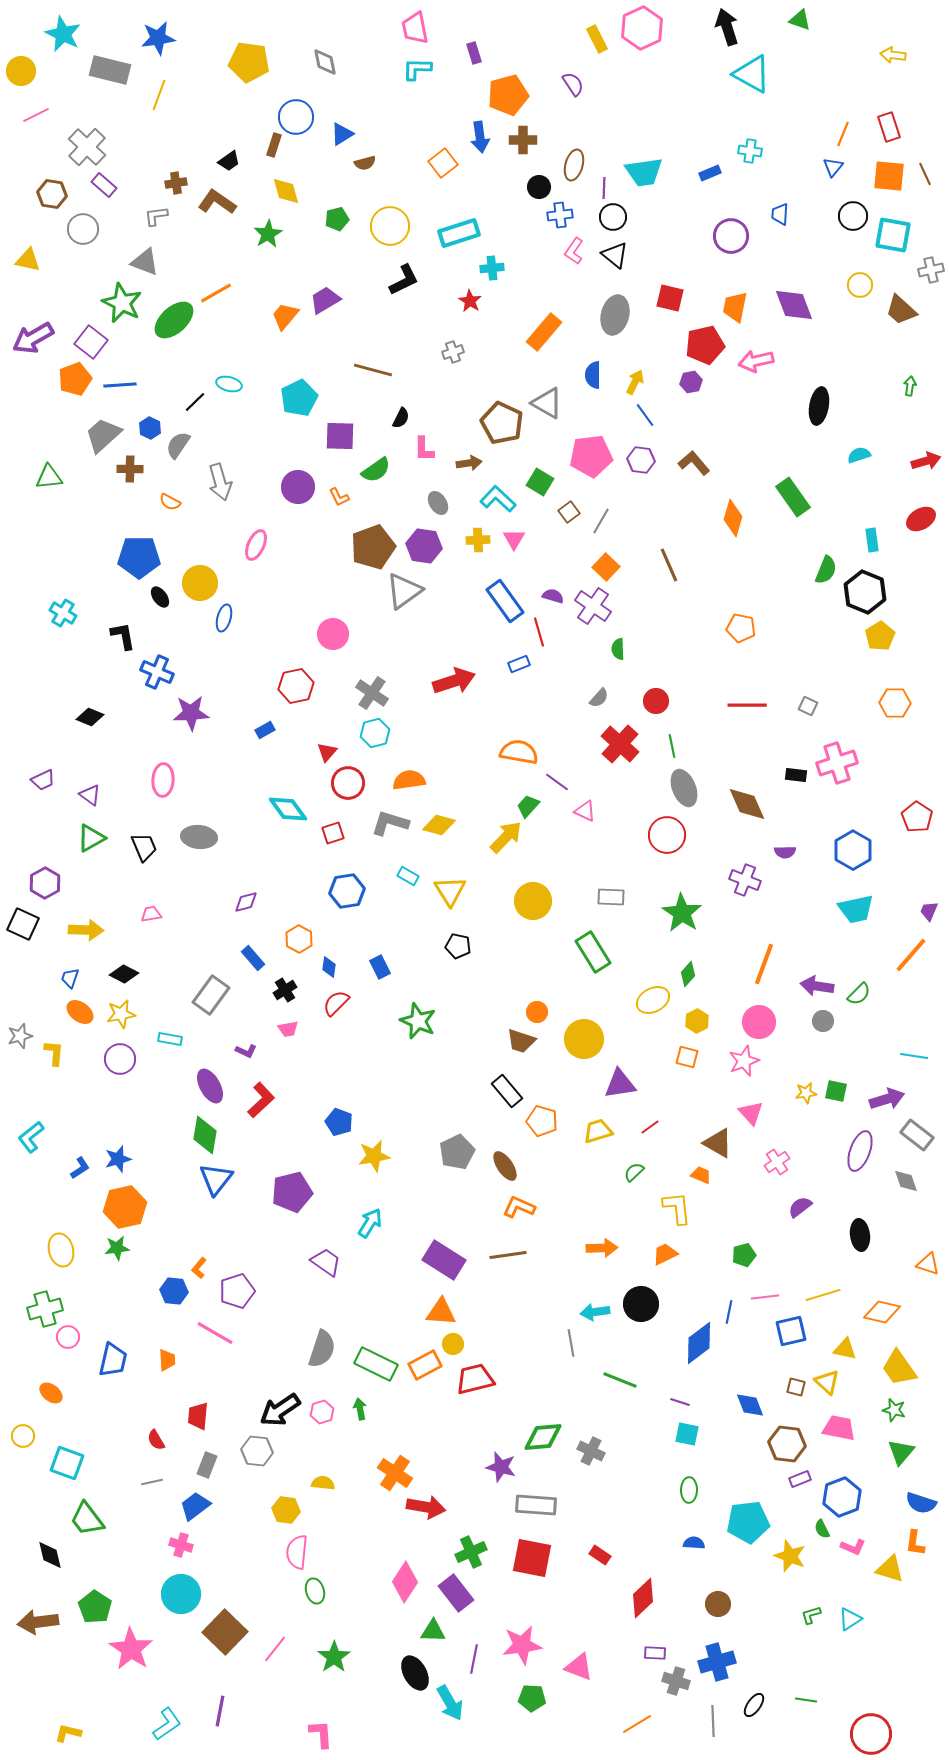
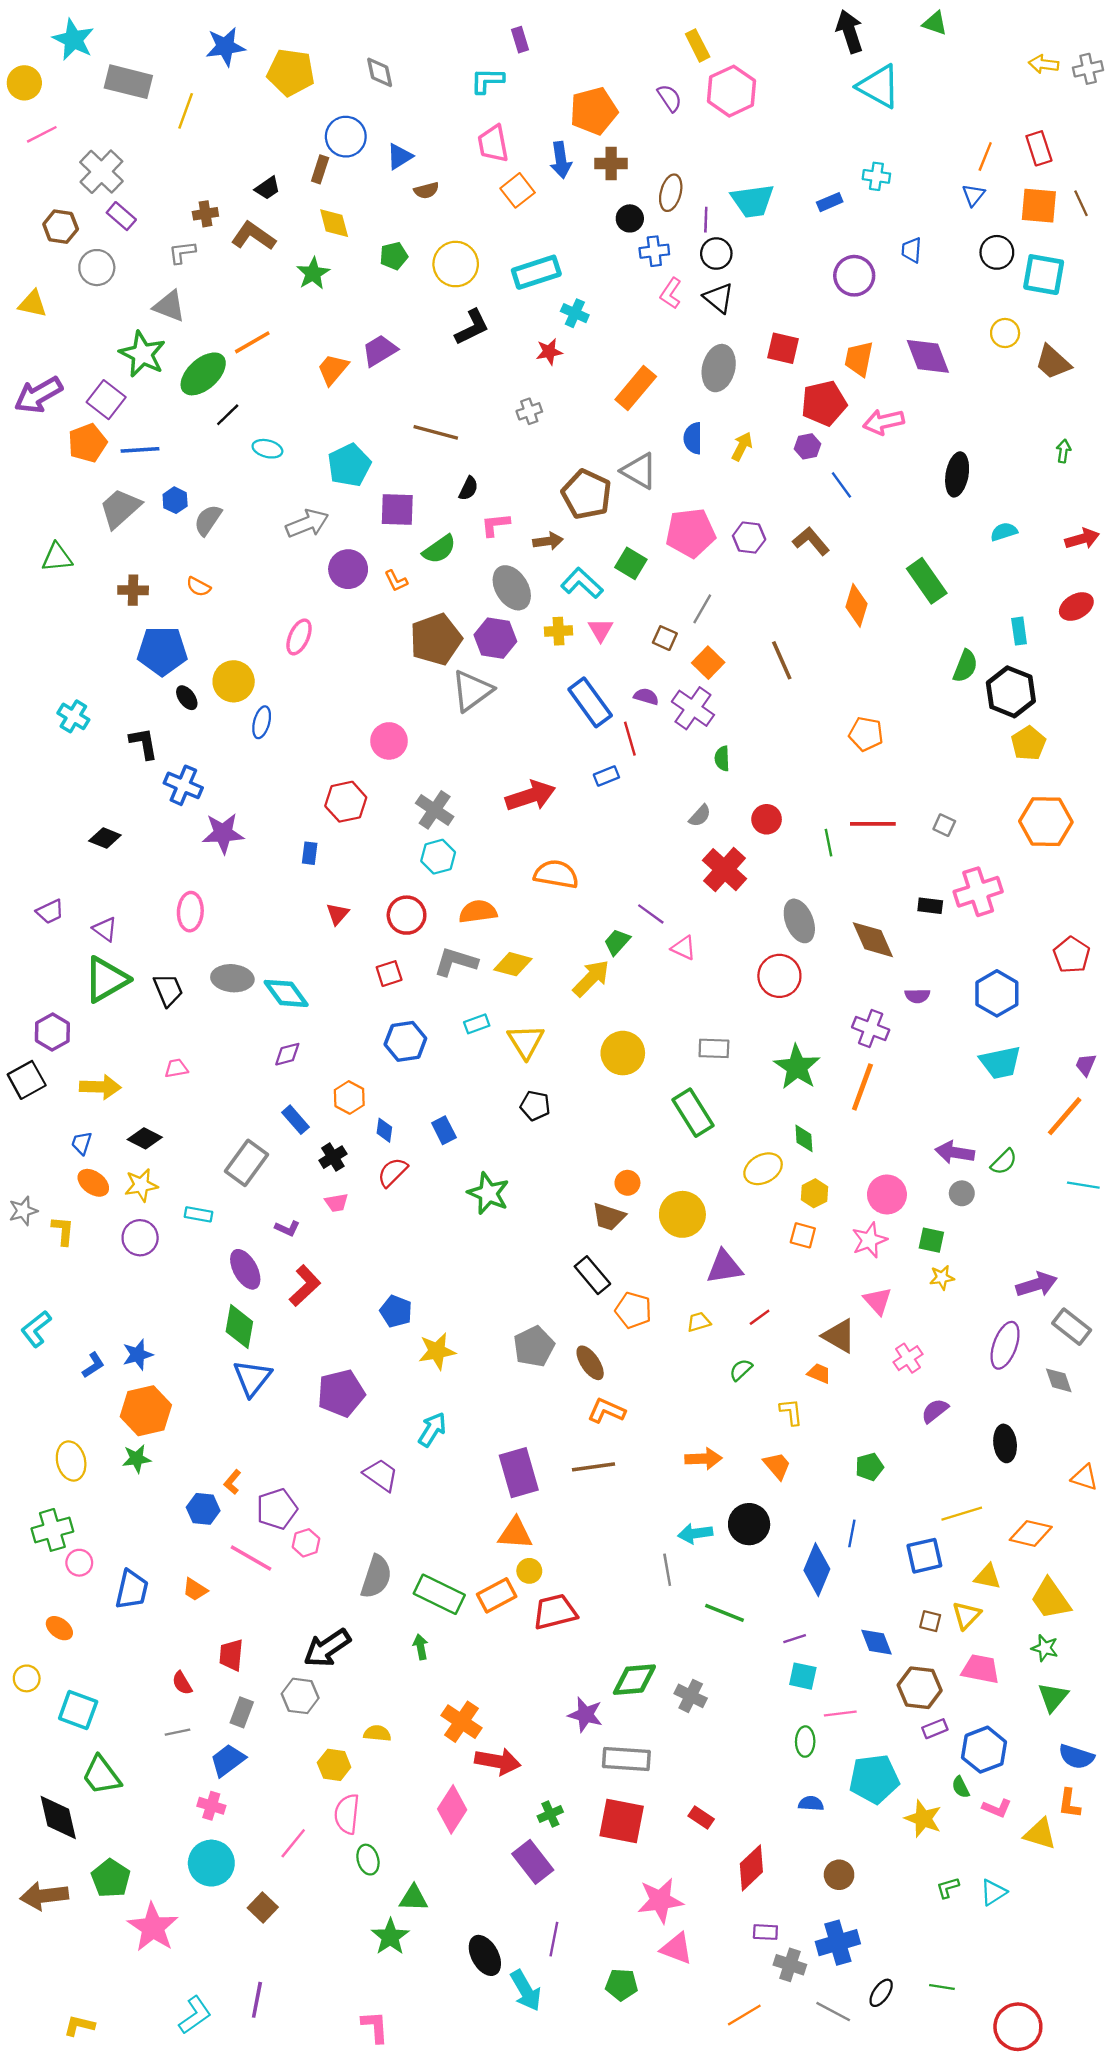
pink trapezoid: (415, 28) -> (493, 144), moved
pink hexagon: (642, 28) -> (732, 91), moved
blue star: (158, 38) -> (225, 47), moved
purple rectangle: (474, 53) -> (520, 40), moved
cyan cross: (492, 268) -> (575, 313), turned 30
gray cross: (931, 270) -> (1088, 69), moved
red star: (470, 301) -> (549, 352), turned 30
black line: (195, 402) -> (228, 415), moved
blue line: (645, 415) -> (841, 485), moved
pink L-shape: (424, 449) -> (495, 525), turned 84
brown cross: (130, 469) -> (133, 590), moved
gray arrow: (220, 482) -> (307, 524), moved, turned -96
gray ellipse: (438, 503) -> (512, 588), size x1.6
brown square: (569, 512) -> (665, 638), moved, turned -30
orange hexagon: (895, 703) -> (1046, 822), size x1.4
blue rectangle: (265, 730) -> (310, 853), turned -54
green line: (672, 746) -> (829, 843), moved
red triangle: (327, 752) -> (338, 914), moved
orange semicircle: (519, 752) -> (556, 874), moved
cyan diamond: (288, 809) -> (286, 993), moved
green triangle: (91, 838) -> (106, 979), size x1.4
cyan rectangle: (408, 876) -> (477, 1024), turned -50
black square: (23, 924) -> (27, 1080), turned 36
orange line: (764, 964) -> (862, 1087), moved
green diamond: (688, 974) -> (804, 1138), turned -45
cyan line: (914, 1056) -> (1083, 1185), moved
green square: (836, 1091) -> (931, 1240), moved
yellow trapezoid: (598, 1131) -> (699, 1322), size x0.7
yellow L-shape: (677, 1208) -> (791, 1412), size x0.7
orange trapezoid: (665, 1254) -> (777, 1466), turned 76
purple rectangle: (444, 1260) -> (519, 1473), turned 42
pink line: (765, 1297) -> (840, 1713), moved
blue diamond: (699, 1343) -> (817, 1570), turned -30
orange trapezoid: (167, 1360) -> (195, 1590), turned 125
yellow triangle: (827, 1382) -> (966, 1615), turned 32
purple line: (680, 1402) -> (795, 1639), turned -36
pink hexagon: (322, 1412) -> (306, 1543), moved
green cross: (471, 1552) -> (550, 1814), size x0.7
black diamond: (50, 1555) -> (58, 1818), size x1.4
pink diamond: (405, 1582) -> (452, 1809), moved
green triangle: (433, 1631) -> (414, 1898), moved
brown square: (225, 1632) -> (263, 1908), size x0.6
pink star: (522, 1645) -> (660, 1900), moved
pink line: (275, 1649) -> (293, 1843), moved
gray line: (713, 1721) -> (833, 2012), turned -60

